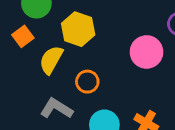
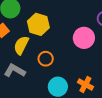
gray L-shape: (56, 109) -> (15, 71), moved

